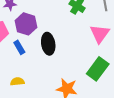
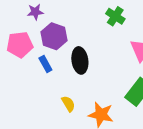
yellow semicircle: (17, 82) -> (68, 104), moved, turned 64

